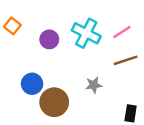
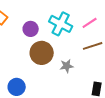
blue circle: (32, 84) -> (17, 87), moved
brown circle: (54, 102) -> (42, 53), moved

